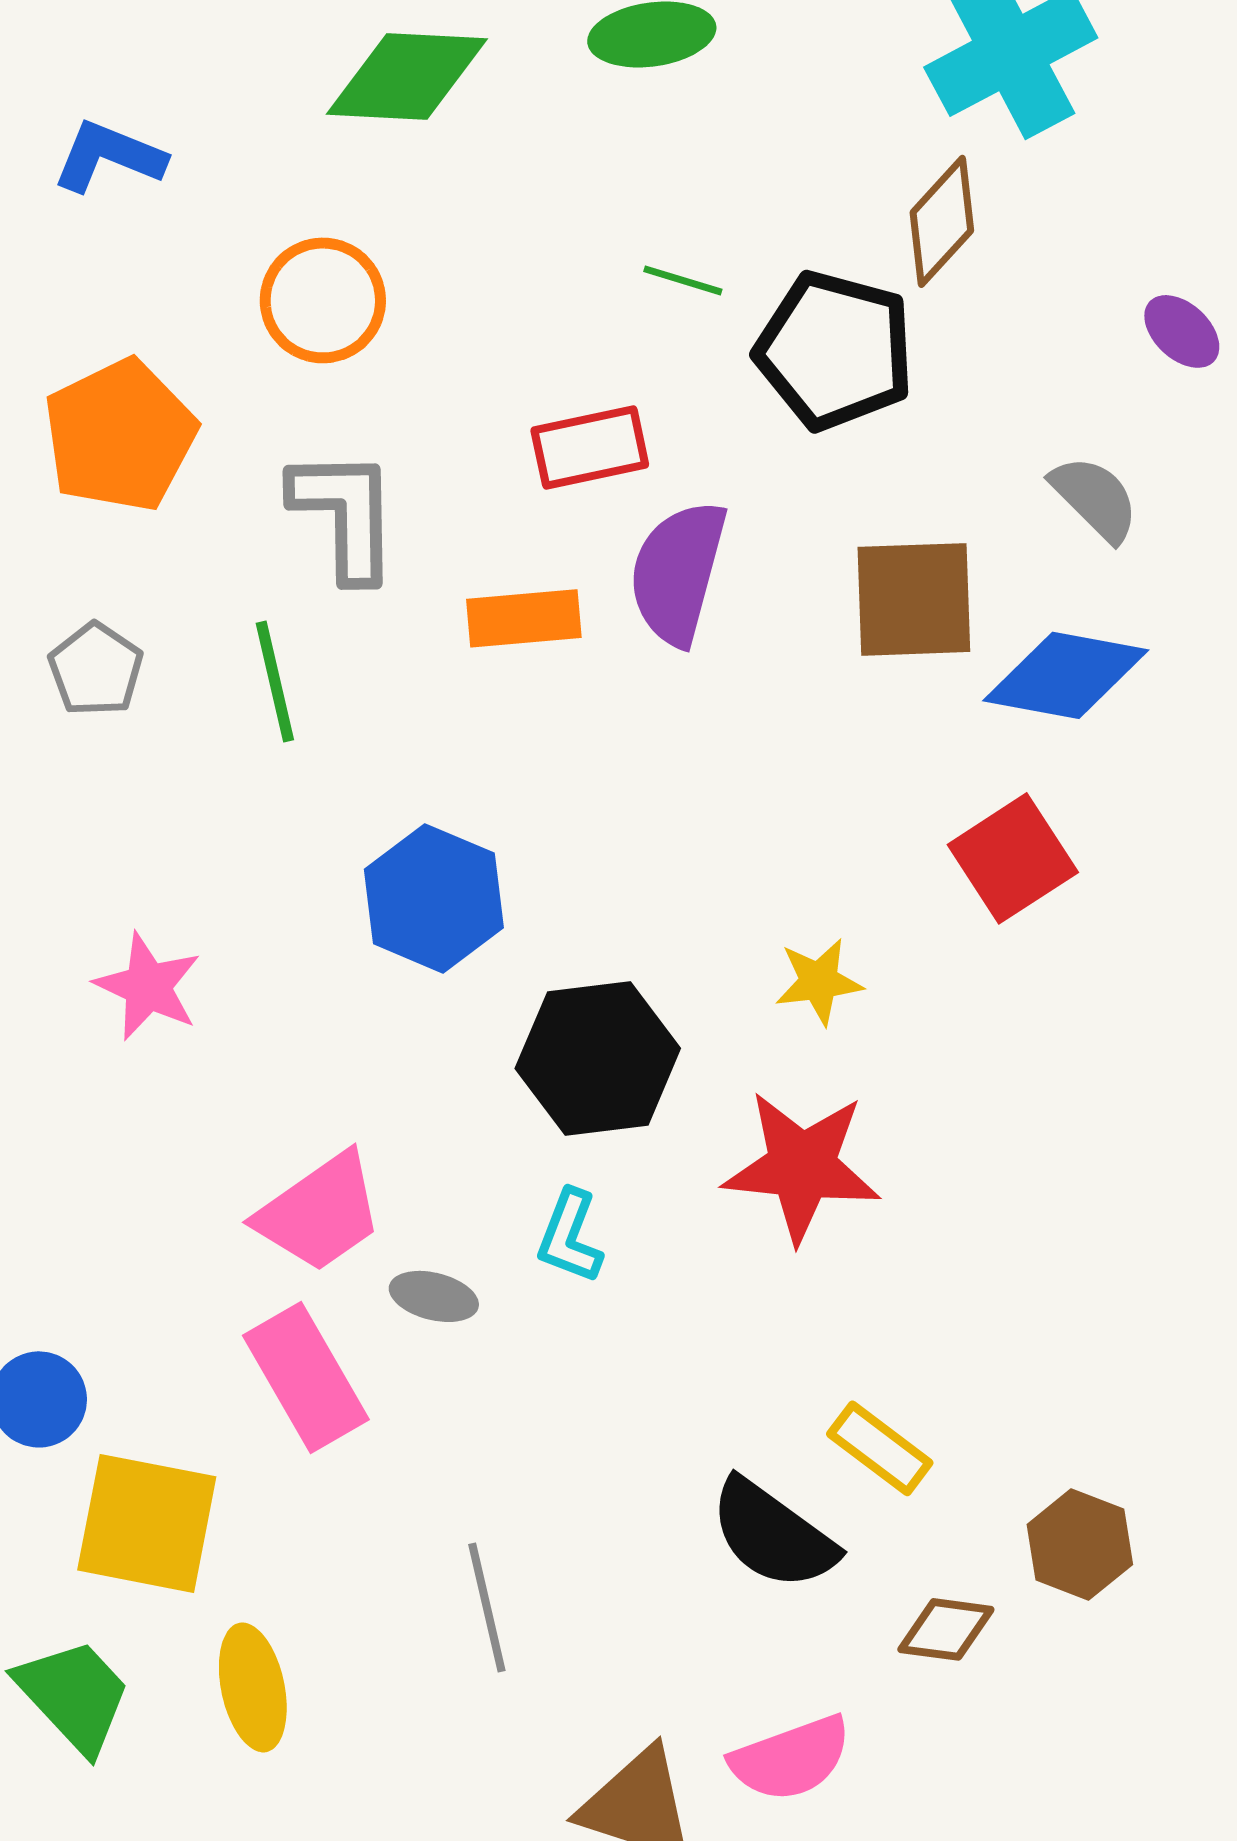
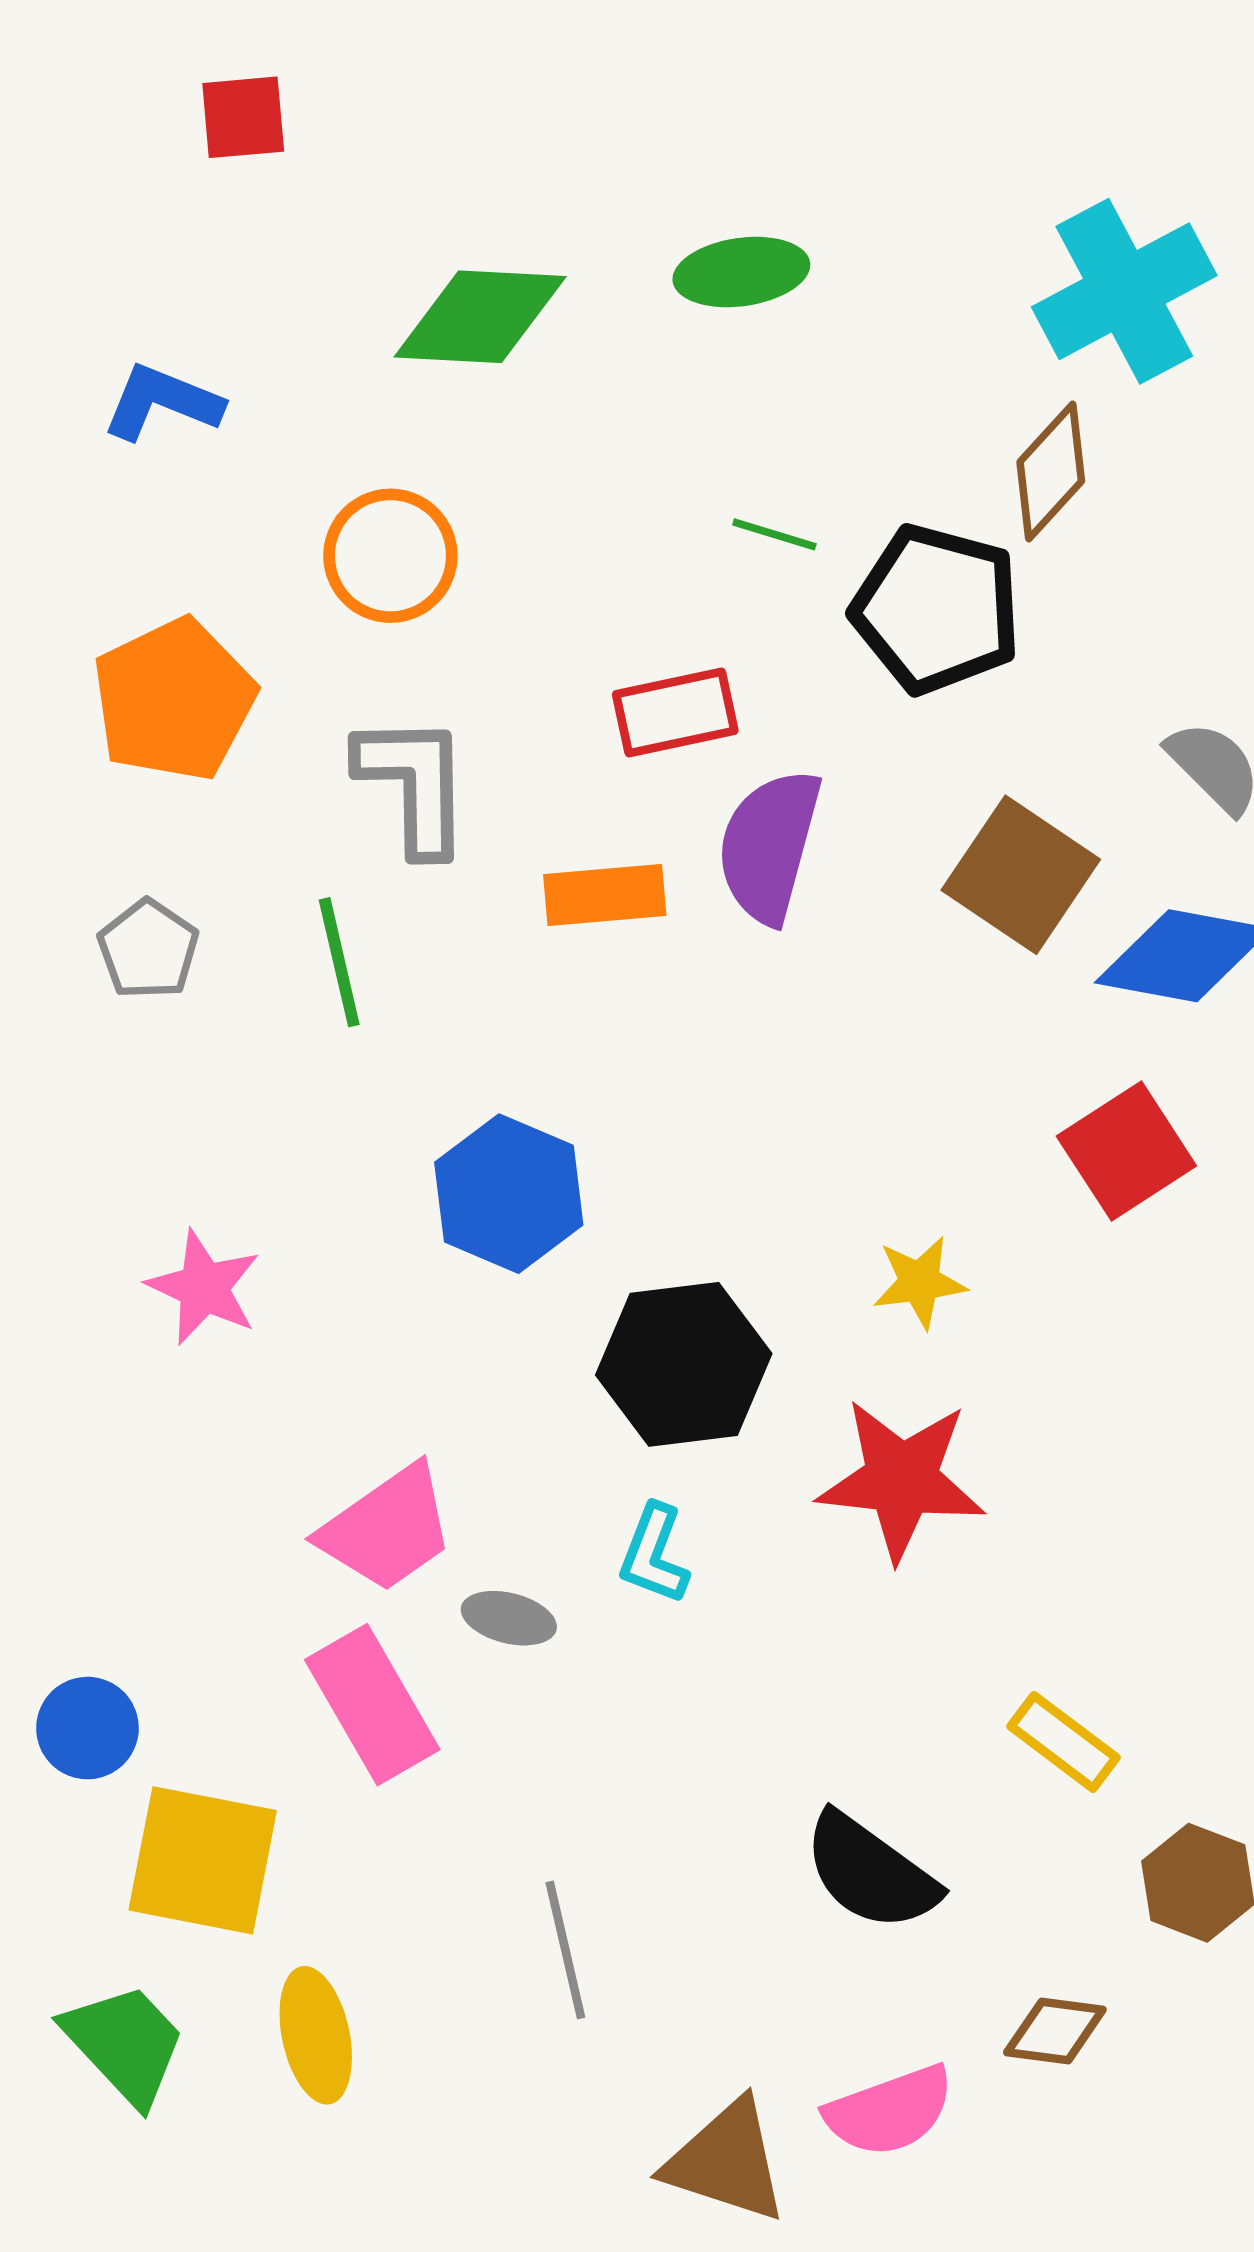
brown square: (914, 599) -> (1021, 875), turned 36
yellow rectangle: (880, 1448) -> (1064, 1742), moved
brown diamond: (946, 1629) -> (1055, 2031), moved

